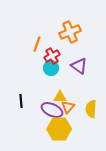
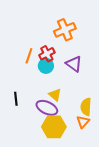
orange line: (37, 44) -> (29, 56), moved
yellow triangle: (60, 97) -> (55, 95), turned 40
orange triangle: (68, 107) -> (83, 122), moved

